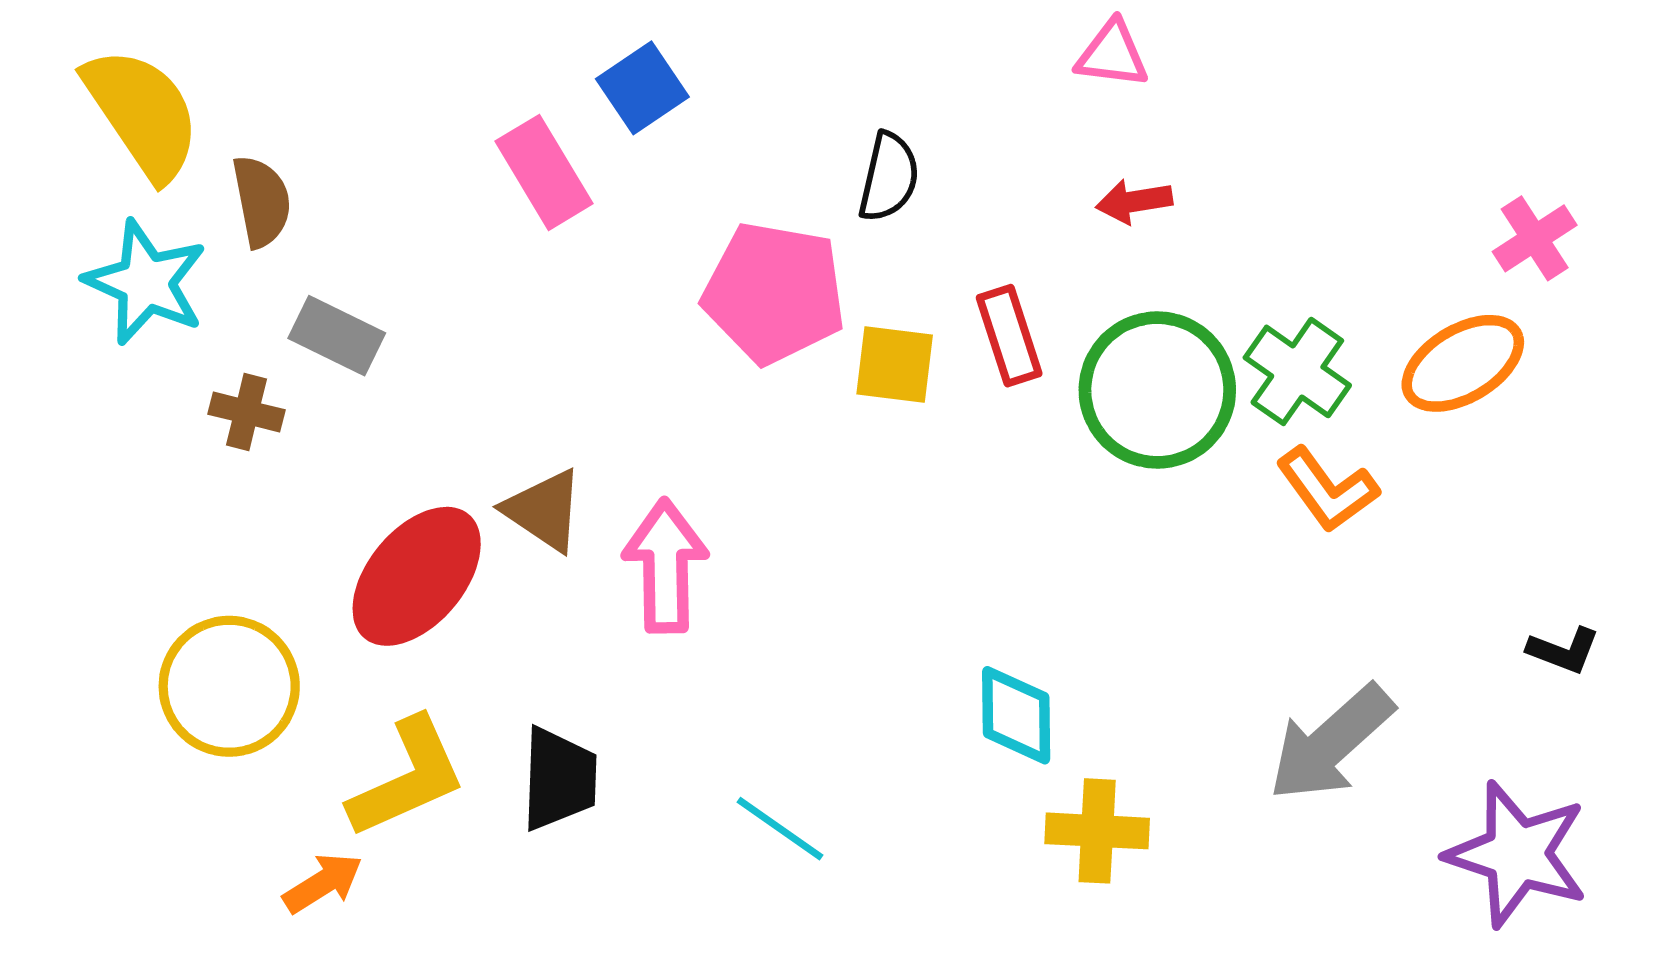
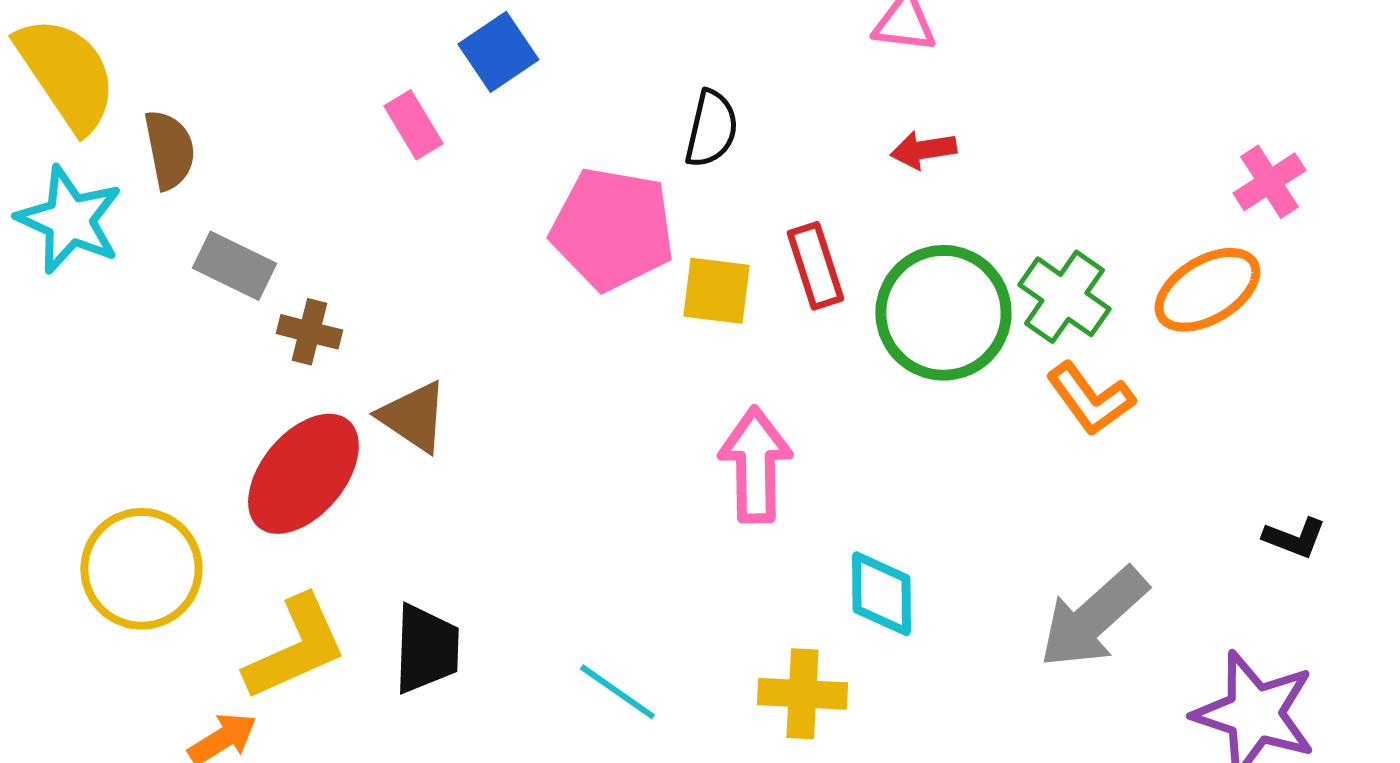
pink rectangle: (544, 172) -> (413, 125), size x0.7
brown cross: (247, 412) -> (309, 332), moved
pink arrow: (665, 566) -> (755, 465), moved
cyan diamond: (1016, 715) -> (881, 594), moved
yellow cross: (1097, 831) -> (802, 694), moved

